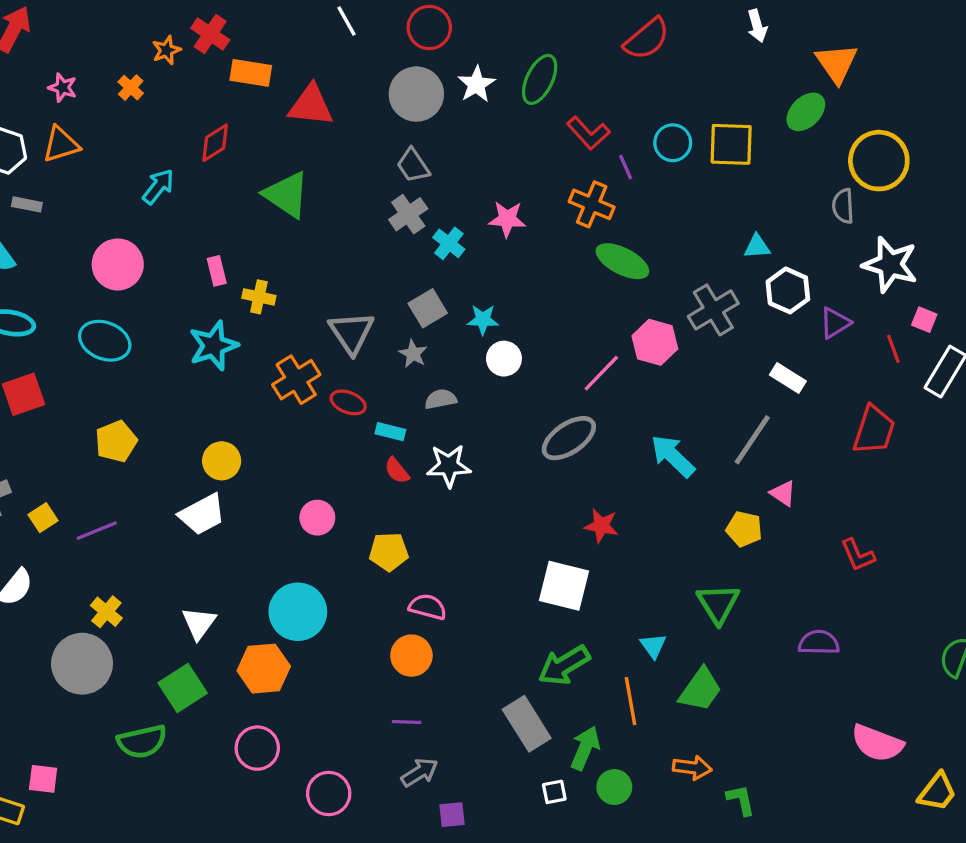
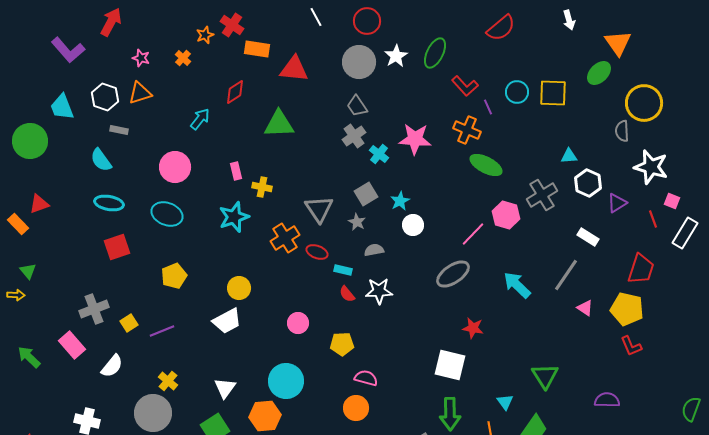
green triangle: (286, 195) -> (279, 124), turned -36
pink star: (507, 219) -> (415, 139), size x1.4
cyan star: (483, 320) -> (400, 201), turned -30
yellow pentagon: (744, 529) -> (627, 309), moved, size x1.5
green arrow: (564, 665) -> (450, 414), turned -60

